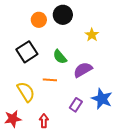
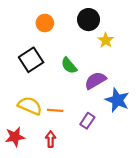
black circle: (63, 15) -> (89, 20), moved
orange line: (50, 80) -> (55, 110), moved
yellow semicircle: (26, 92) -> (30, 106), turned -35
blue star: (102, 99) -> (117, 100), moved

